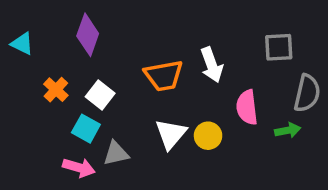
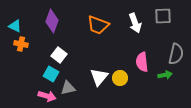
gray square: (279, 47) -> (163, 16), moved
white arrow: (212, 65) -> (135, 23), moved
orange trapezoid: (164, 76) -> (98, 25), moved, turned 30
orange cross: (56, 90) -> (21, 44), moved, turned -32

